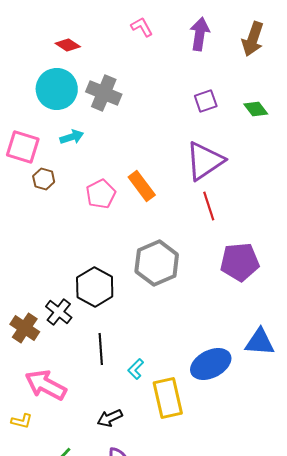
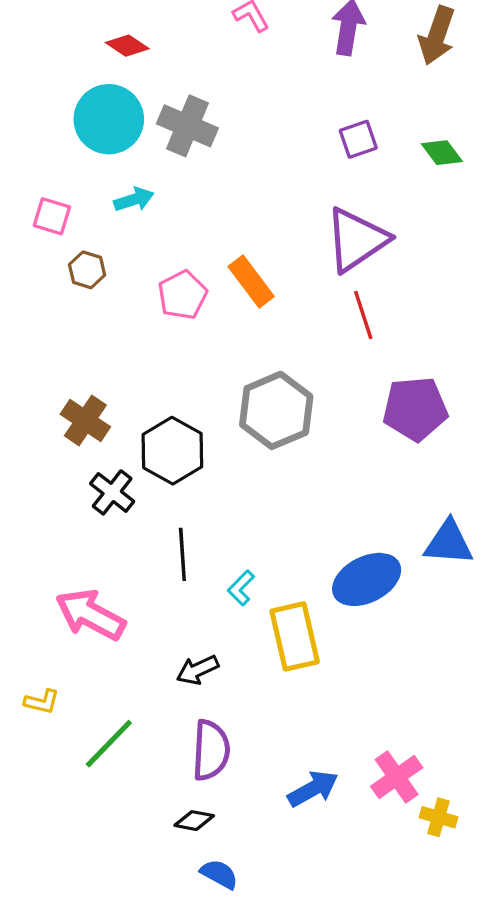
pink square: (23, 147) -> (52, 216), size x0.7
brown cross: (25, 328) -> (85, 420), moved
yellow L-shape: (22, 421) -> (42, 702), moved

